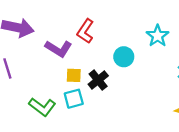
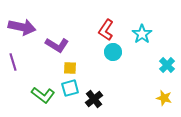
red L-shape: (85, 31) -> (106, 30), moved
black cross: (98, 80) -> (94, 99), moved

